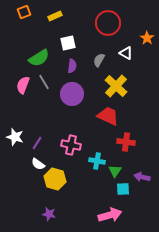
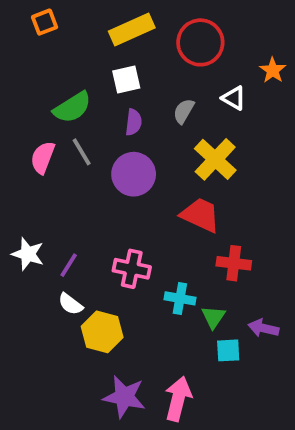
yellow rectangle: (55, 16) -> (132, 29), moved, size x1.6
purple star: (49, 214) -> (124, 397), moved, size x1.6
pink arrow: (110, 215) -> (178, 399), moved, turned -60

